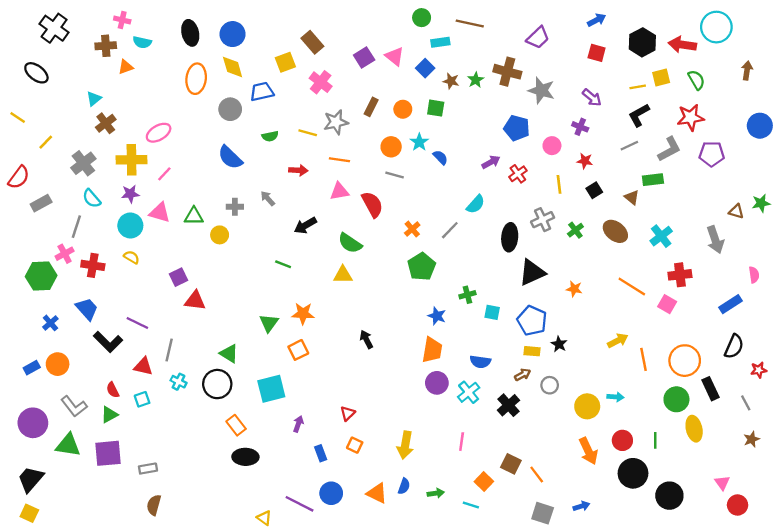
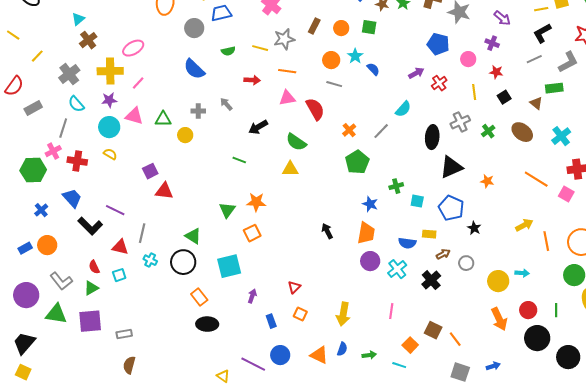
black arrow: (366, 339) -> (327, 231), moved
yellow rectangle: (532, 351) -> (429, 234), moved

